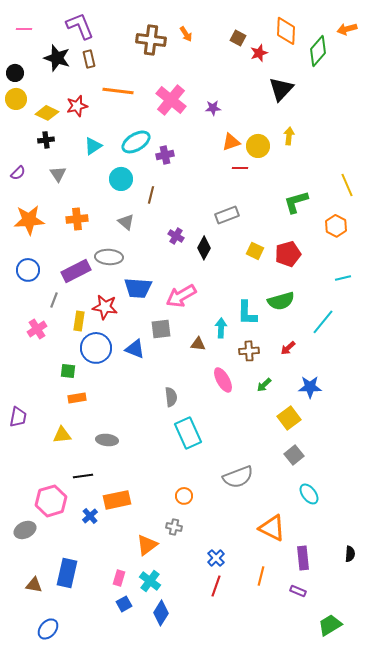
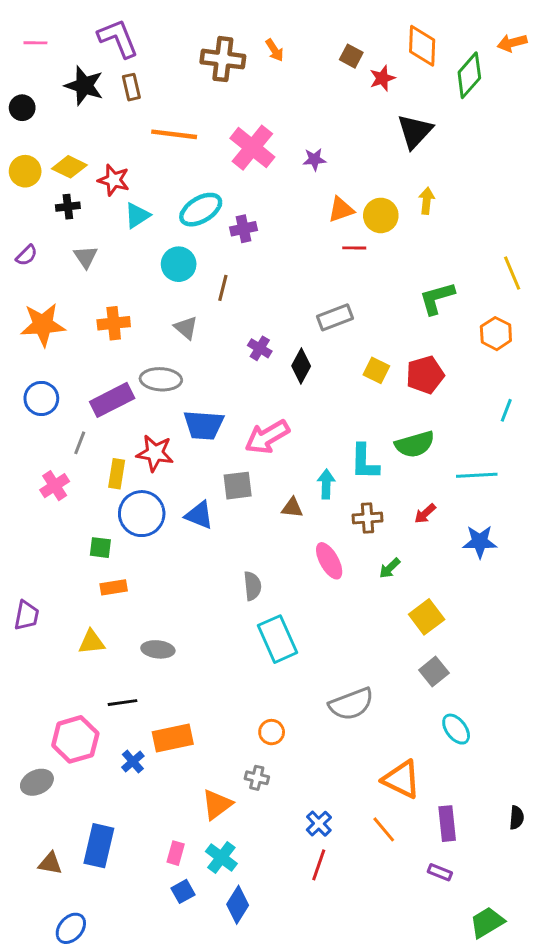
yellow circle: (16, 99) -> (25, 171), moved
red star: (77, 106) -> (114, 180), moved, turned 30
cyan line: (343, 278) -> (506, 410), turned -56
cyan line: (323, 322) -> (477, 475), turned 48
blue star: (310, 387) -> (480, 542), moved
orange line: (261, 576) -> (384, 829), moved, turned -54

